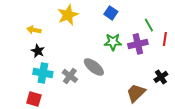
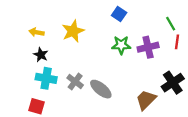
yellow star: (68, 15) -> (73, 31), moved
green line: (149, 25) -> (171, 24), moved
gray ellipse: (94, 67) -> (101, 89), moved
black cross: (161, 77) -> (173, 83), size x1.5

